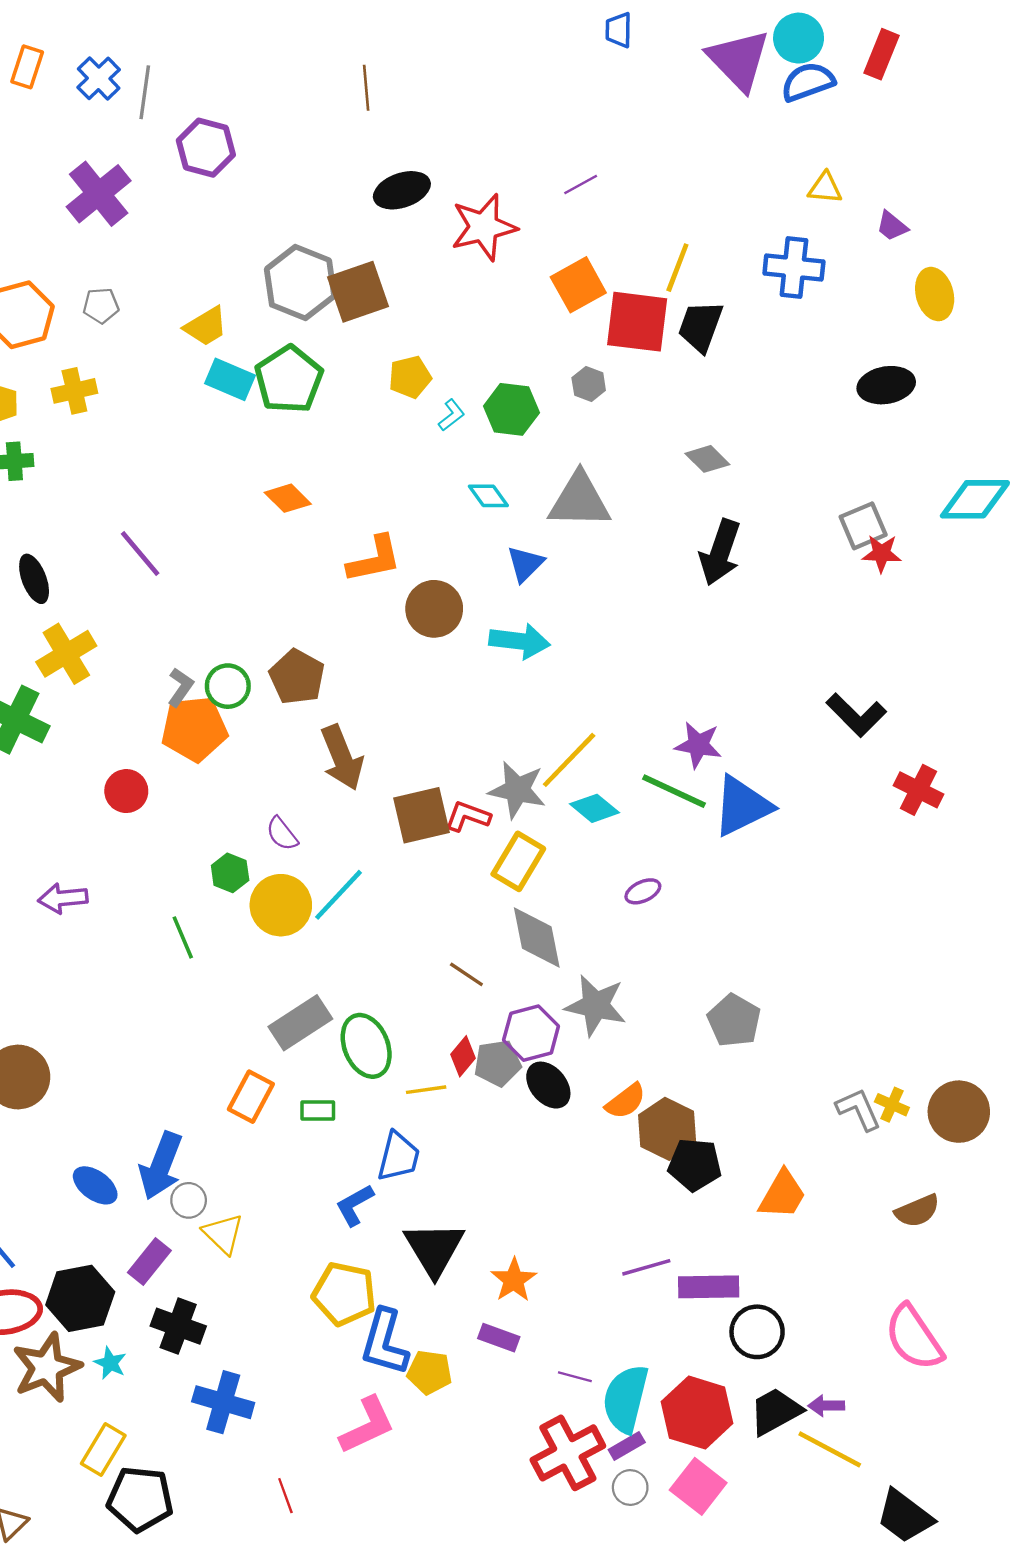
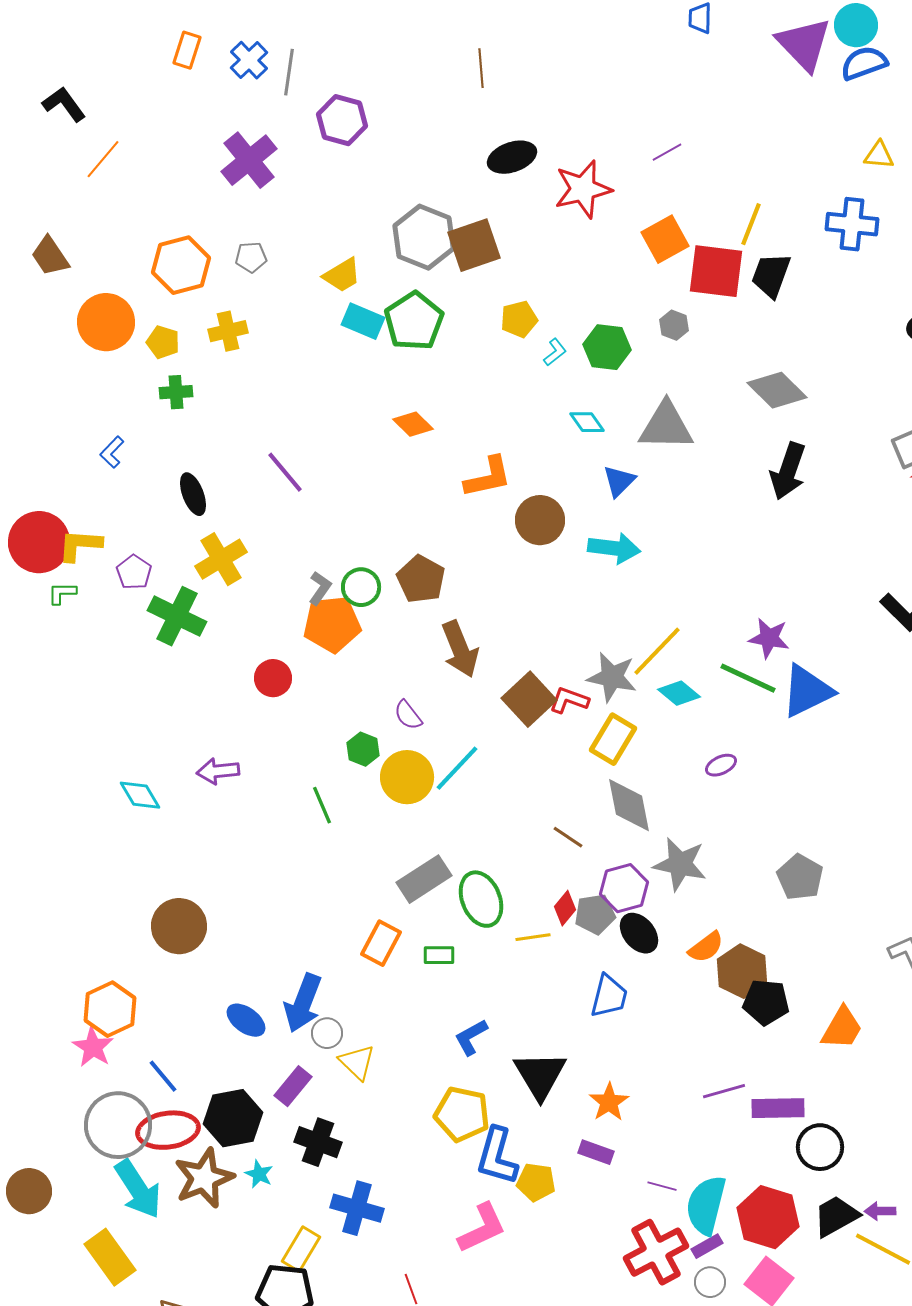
gray diamond: (707, 459) -> (777, 390), size x1.5
brown square: (421, 815) -> (529, 699), turned -30
blue trapezoid: (398, 1157) -> (609, 996), moved
yellow rectangle: (103, 1449) -> (301, 1249), moved

